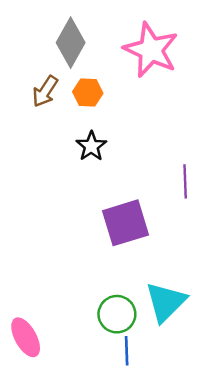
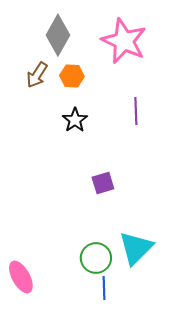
purple line: (185, 181) -> (136, 111), moved
purple square: (125, 223) -> (103, 183), size x0.6

